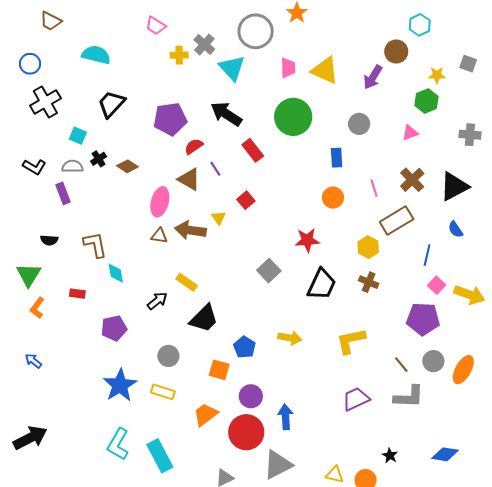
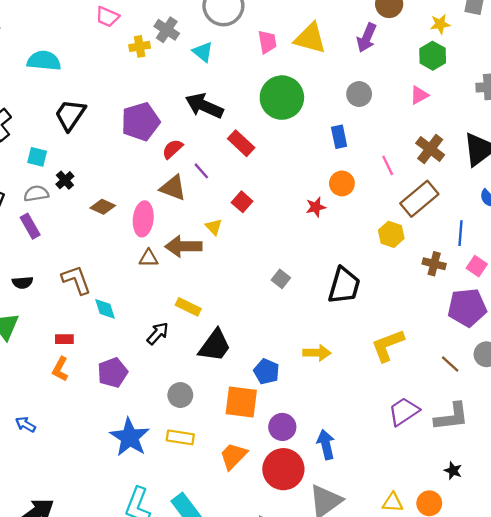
cyan triangle: (232, 68) -> (203, 52), size x0.7
brown diamond: (127, 166) -> (103, 207), moved
red star: (307, 240) -> (316, 207), moved, size x0.7
gray square: (269, 271) -> (281, 279), size x0.7
brown cross: (369, 282) -> (434, 264), moved
orange L-shape: (37, 308) -> (60, 369), moved
orange square: (219, 370) -> (241, 402), size x1.4
gray L-shape: (409, 397) -> (452, 417), moved

